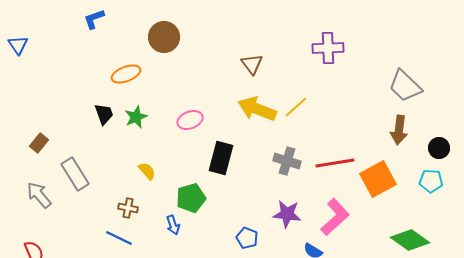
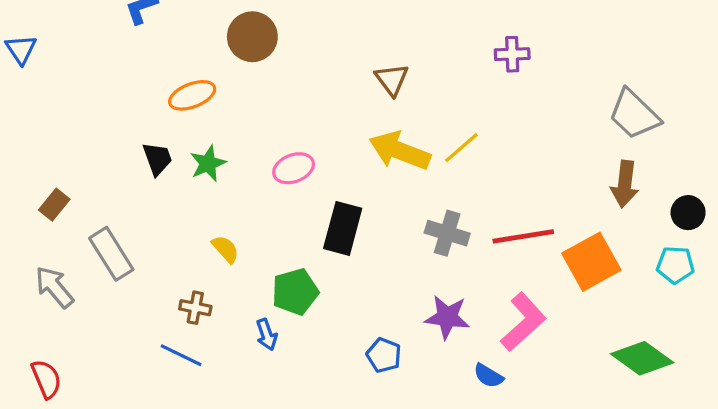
purple cross: (328, 48) -> (512, 54), size x0.7

